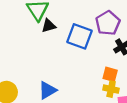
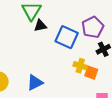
yellow cross: (111, 89) -> (80, 66), moved

